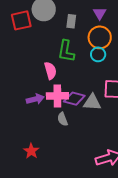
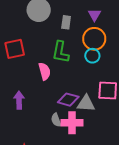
red square: (21, 20) -> (15, 49), moved
pink cross: (57, 96) -> (72, 123), moved
purple arrow: (35, 99) -> (19, 100), moved, turned -78

